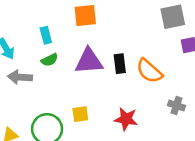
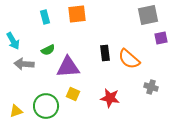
cyan rectangle: (46, 35) -> (45, 17), moved
purple triangle: (89, 61) -> (68, 67), moved
yellow square: (80, 114) -> (73, 94), turned 32

